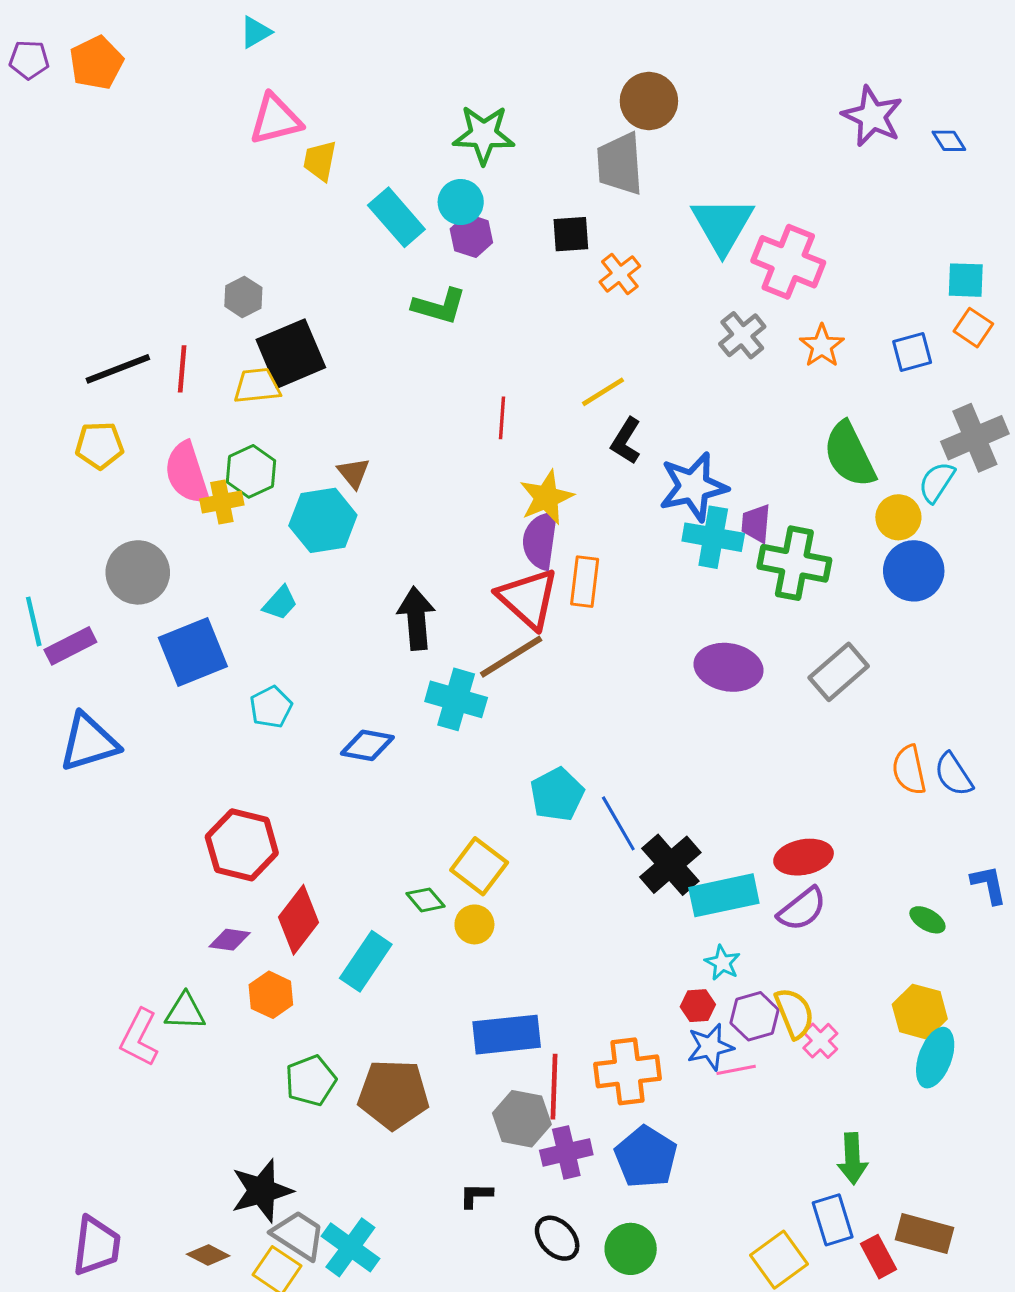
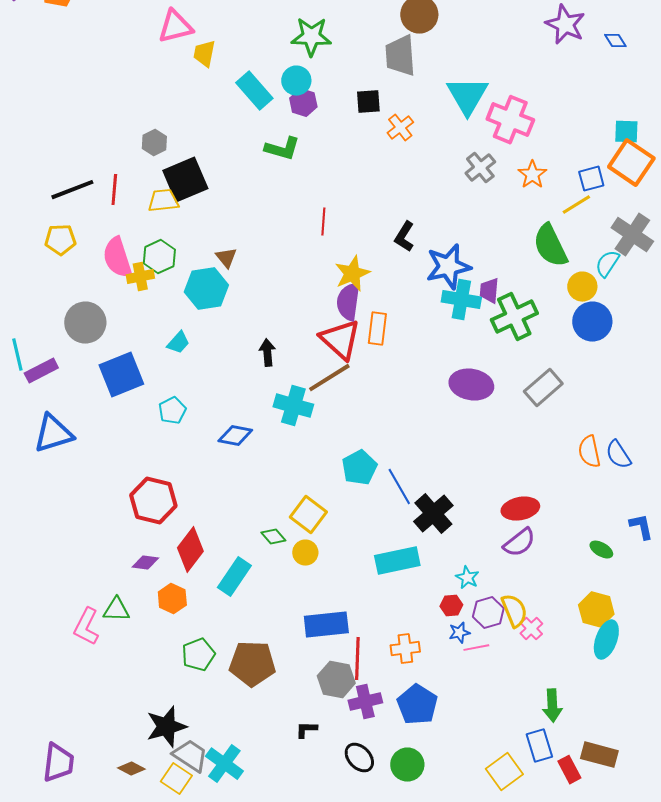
orange square: (973, 328) -> (631, 163), size x1.8
yellow line: (603, 392) -> (576, 205), moved
gray cross: (975, 438) -> (632, 235), turned -33
green cross: (794, 563) -> (514, 317), turned -36
black arrow: (416, 618) -> (267, 353), size x0.7
cyan rectangle: (724, 895) -> (397, 561), moved
blue star: (710, 1047) -> (459, 633), size x0.7
orange cross: (628, 1071) -> (405, 649), size x0.7

